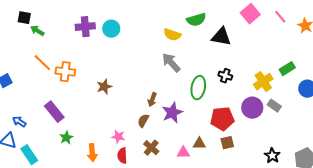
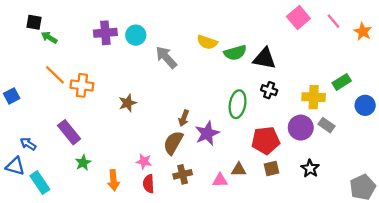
green semicircle: (196, 20) -> (235, 53), moved
black triangle: (221, 37) -> (264, 59), moved
gray arrow: (171, 63) -> (166, 57), moved
yellow cross: (263, 82) -> (314, 97), turned 36
brown semicircle: (143, 121) -> (173, 143), size x1.5
brown cross: (151, 148) -> (183, 174), turned 35
black star: (272, 156) -> (310, 169), moved

